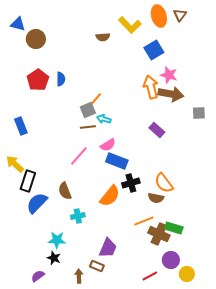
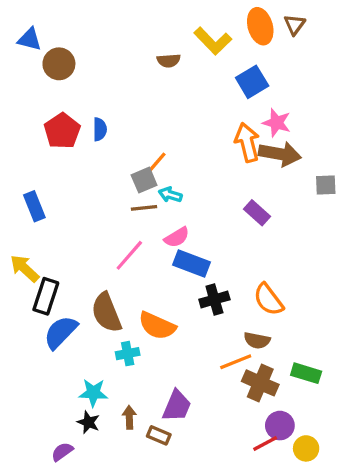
brown semicircle: (65, 191) -> (106, 313), size x1.4
orange semicircle: (110, 196) -> (157, 326), moved, turned 75
brown semicircle: (156, 198) -> (257, 340), moved
green rectangle: (174, 228) -> (306, 373), moved
brown arrow: (79, 276) -> (129, 417), moved
red line: (150, 276) -> (265, 444), moved

